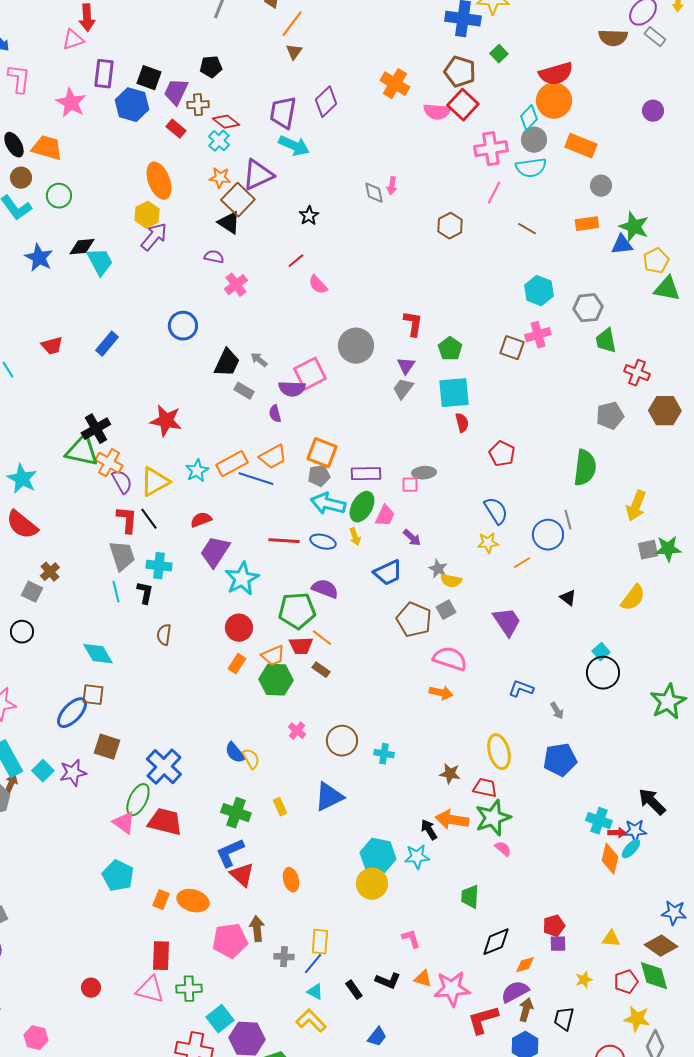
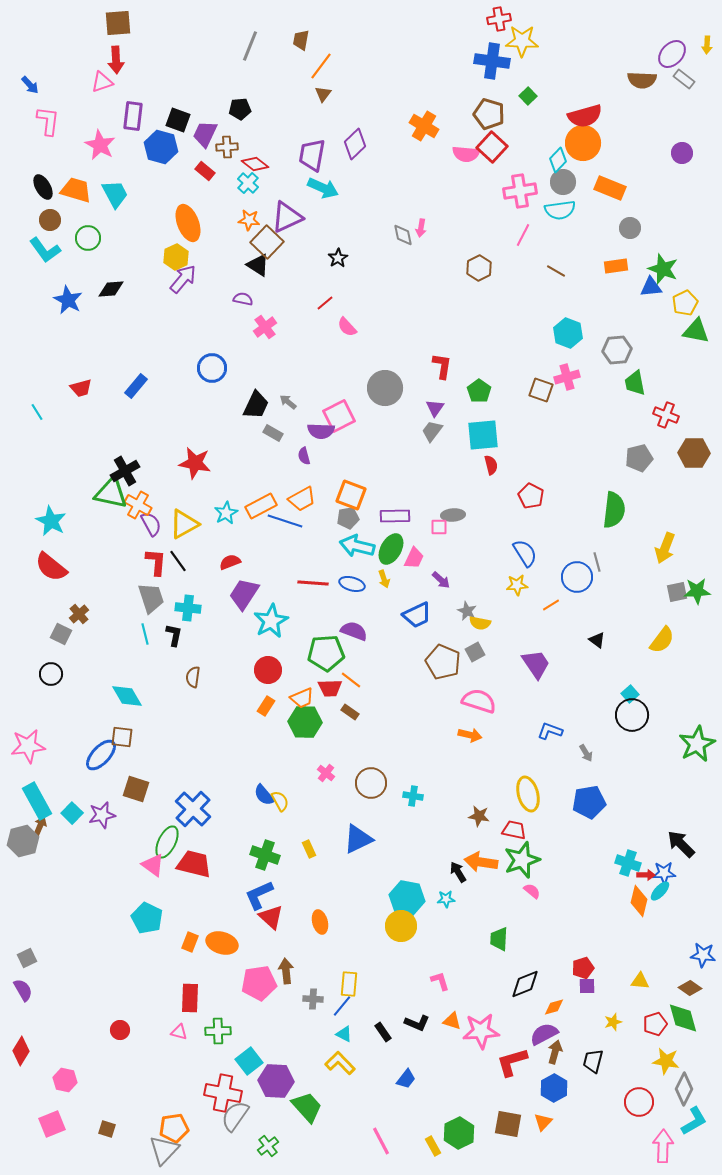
cyan trapezoid: (100, 262) -> (115, 194), moved
cyan star: (417, 857) -> (446, 899), size x0.7
brown diamond: (661, 946) -> (690, 988), size x0.7
pink triangle: (150, 990) -> (179, 1032), size x0.6

